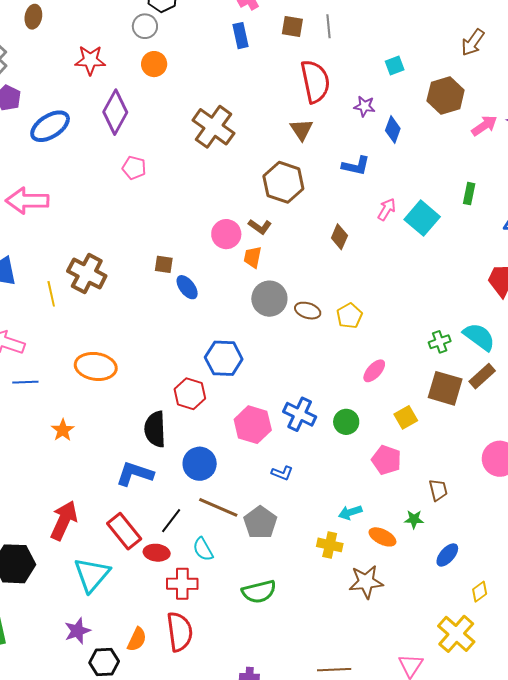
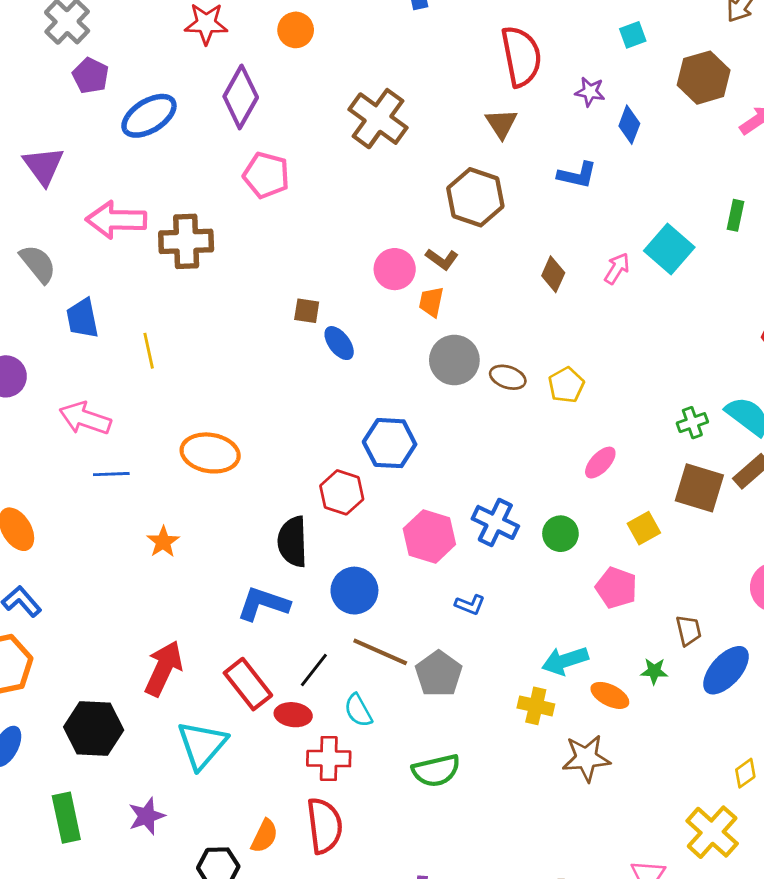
pink pentagon: (134, 168) -> (266, 175), size x1.4
pink arrow: (387, 209) -> (617, 268), moved
brown cross: (87, 273) -> (186, 241), moved, turned -30
cyan arrow: (350, 512) -> (565, 661), size x1.4
blue ellipse: (447, 555) -> (726, 670), moved, size x1.5
purple star: (77, 631) -> (147, 816), moved

